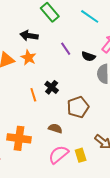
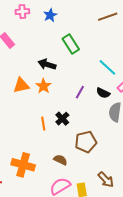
cyan line: (90, 16) -> (107, 67), moved
purple line: (66, 49) -> (80, 92), moved, turned 56

